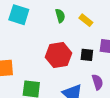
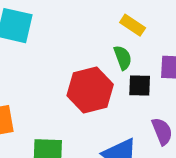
green semicircle: (60, 16) -> (123, 58), moved

